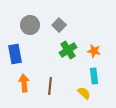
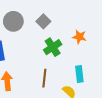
orange star: (94, 51) -> (79, 37), moved
brown line: (50, 86) -> (44, 78), moved

